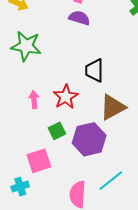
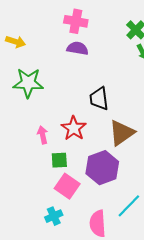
green square: (57, 131) -> (59, 160), moved, turned 30
pink square: (39, 161) -> (67, 186), moved, turned -30
cyan cross: (20, 187) -> (54, 216), moved

